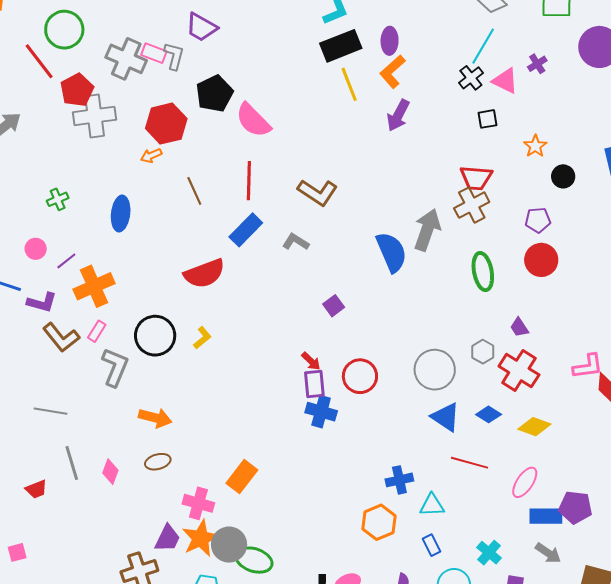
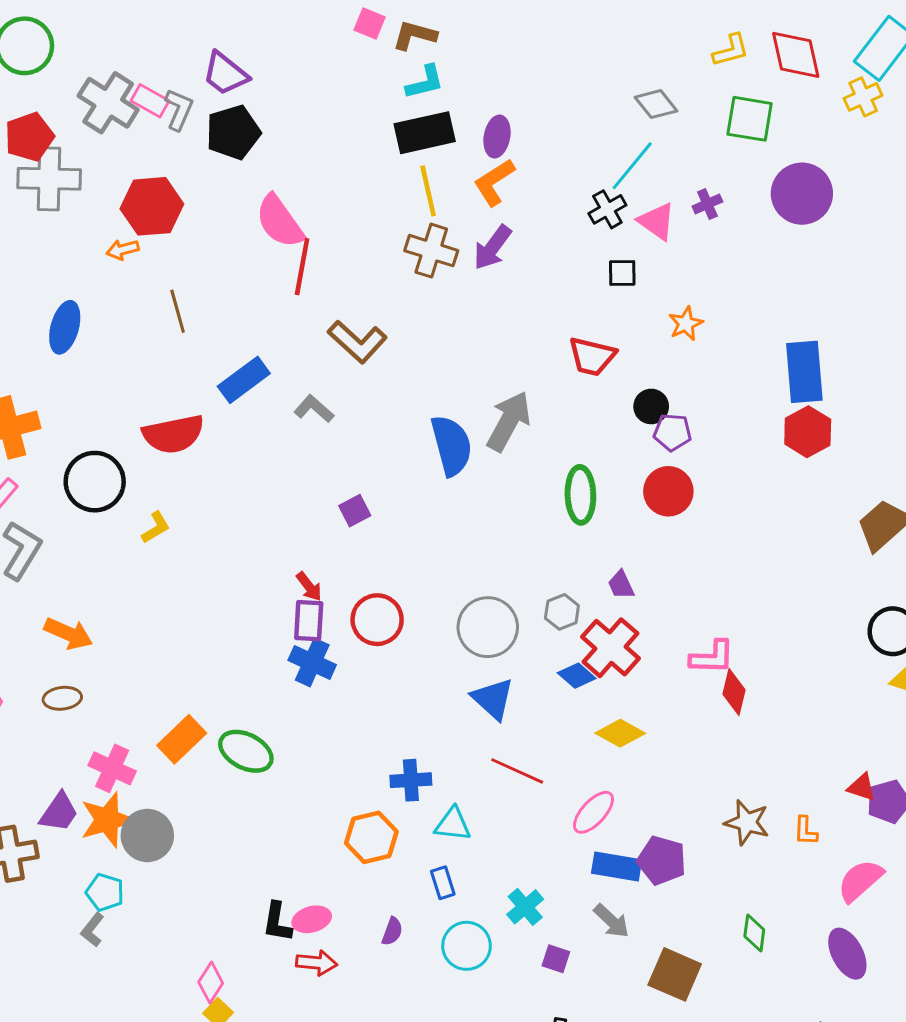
black pentagon: (214, 94) -> (233, 132), moved
black circle: (563, 176) -> (651, 406), moved
red line: (249, 181) -> (302, 267), moved
brown cross: (472, 205) -> (431, 251), moved, turned 36
black circle: (155, 336) -> (95, 482), moved
blue diamond: (489, 414) -> (577, 676), moved
green ellipse: (254, 560) -> (246, 751), moved

